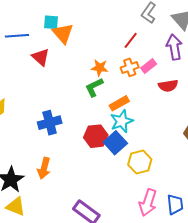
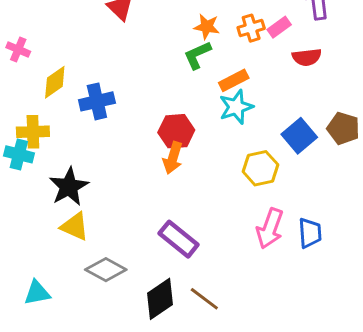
blue cross: (50, 123) -> (97, 101), moved
red hexagon: (96, 136) -> (176, 131), moved
blue square: (115, 143) -> (299, 136), moved
orange arrow: (44, 168) -> (173, 158), moved

